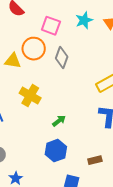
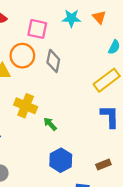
cyan star: (84, 20) -> (71, 18), turned 30
green arrow: (59, 121) -> (50, 124), moved, turned -88

